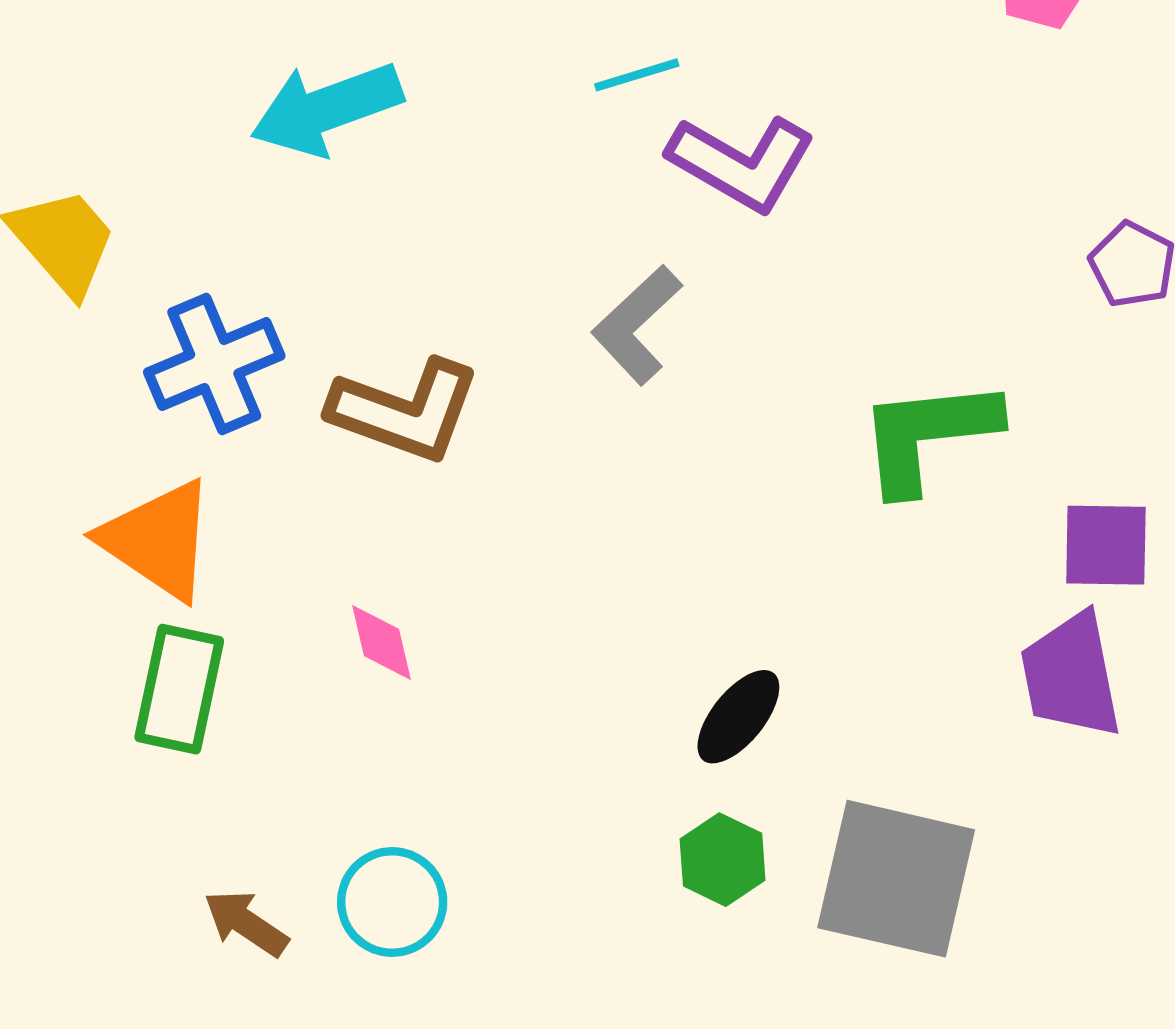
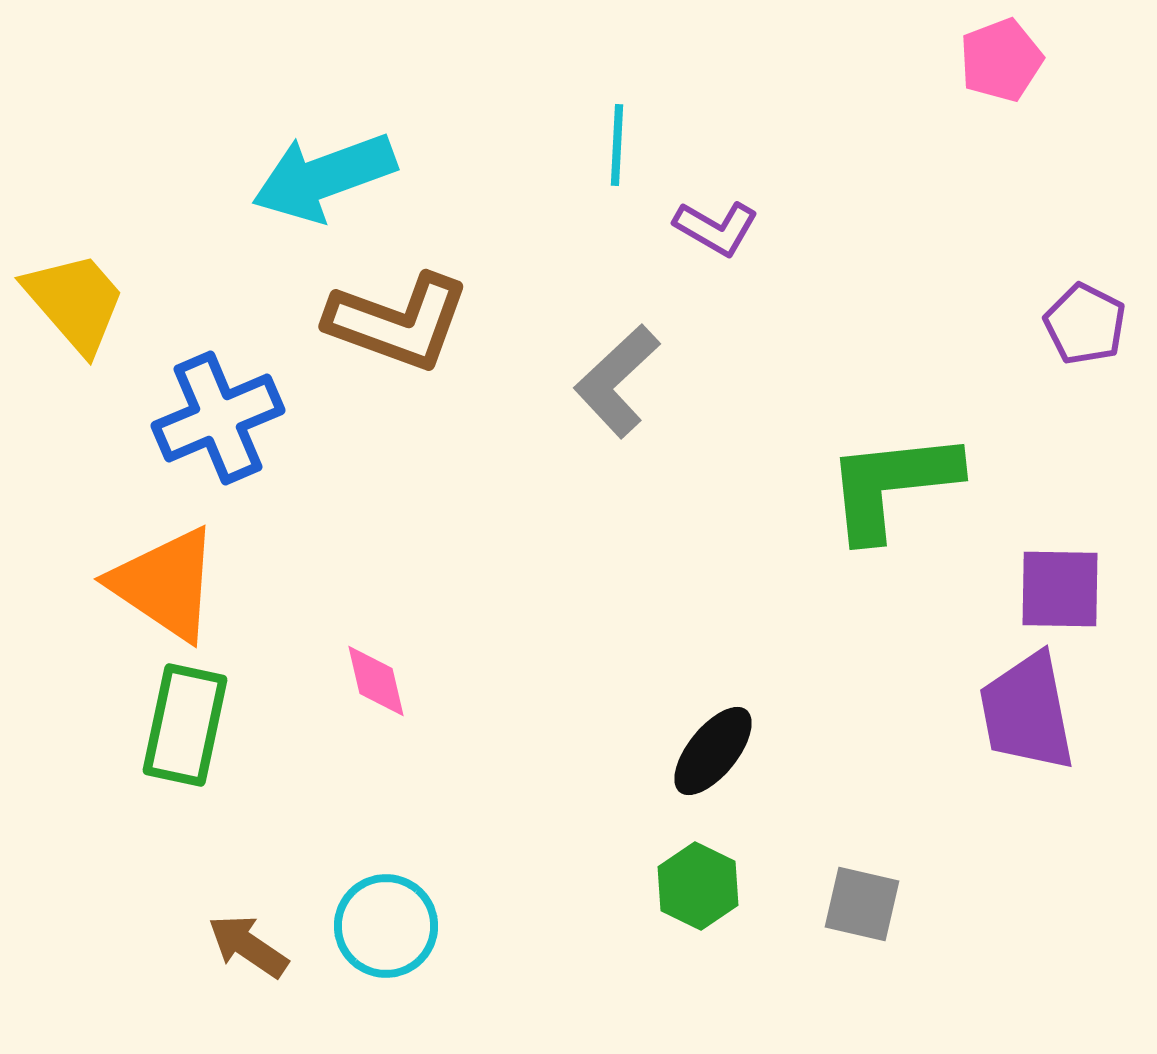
cyan line: (637, 75) -> (617, 145), turned -70
purple L-shape: (742, 163) -> (716, 228), size x0.6
brown L-shape: (405, 411) -> (398, 322), moved
gray square: (896, 879) -> (862, 904), size x0.5

